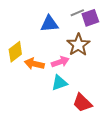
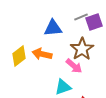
pink arrow: (60, 62) -> (74, 66), moved, turned 60
orange arrow: (34, 64) -> (42, 54), moved

